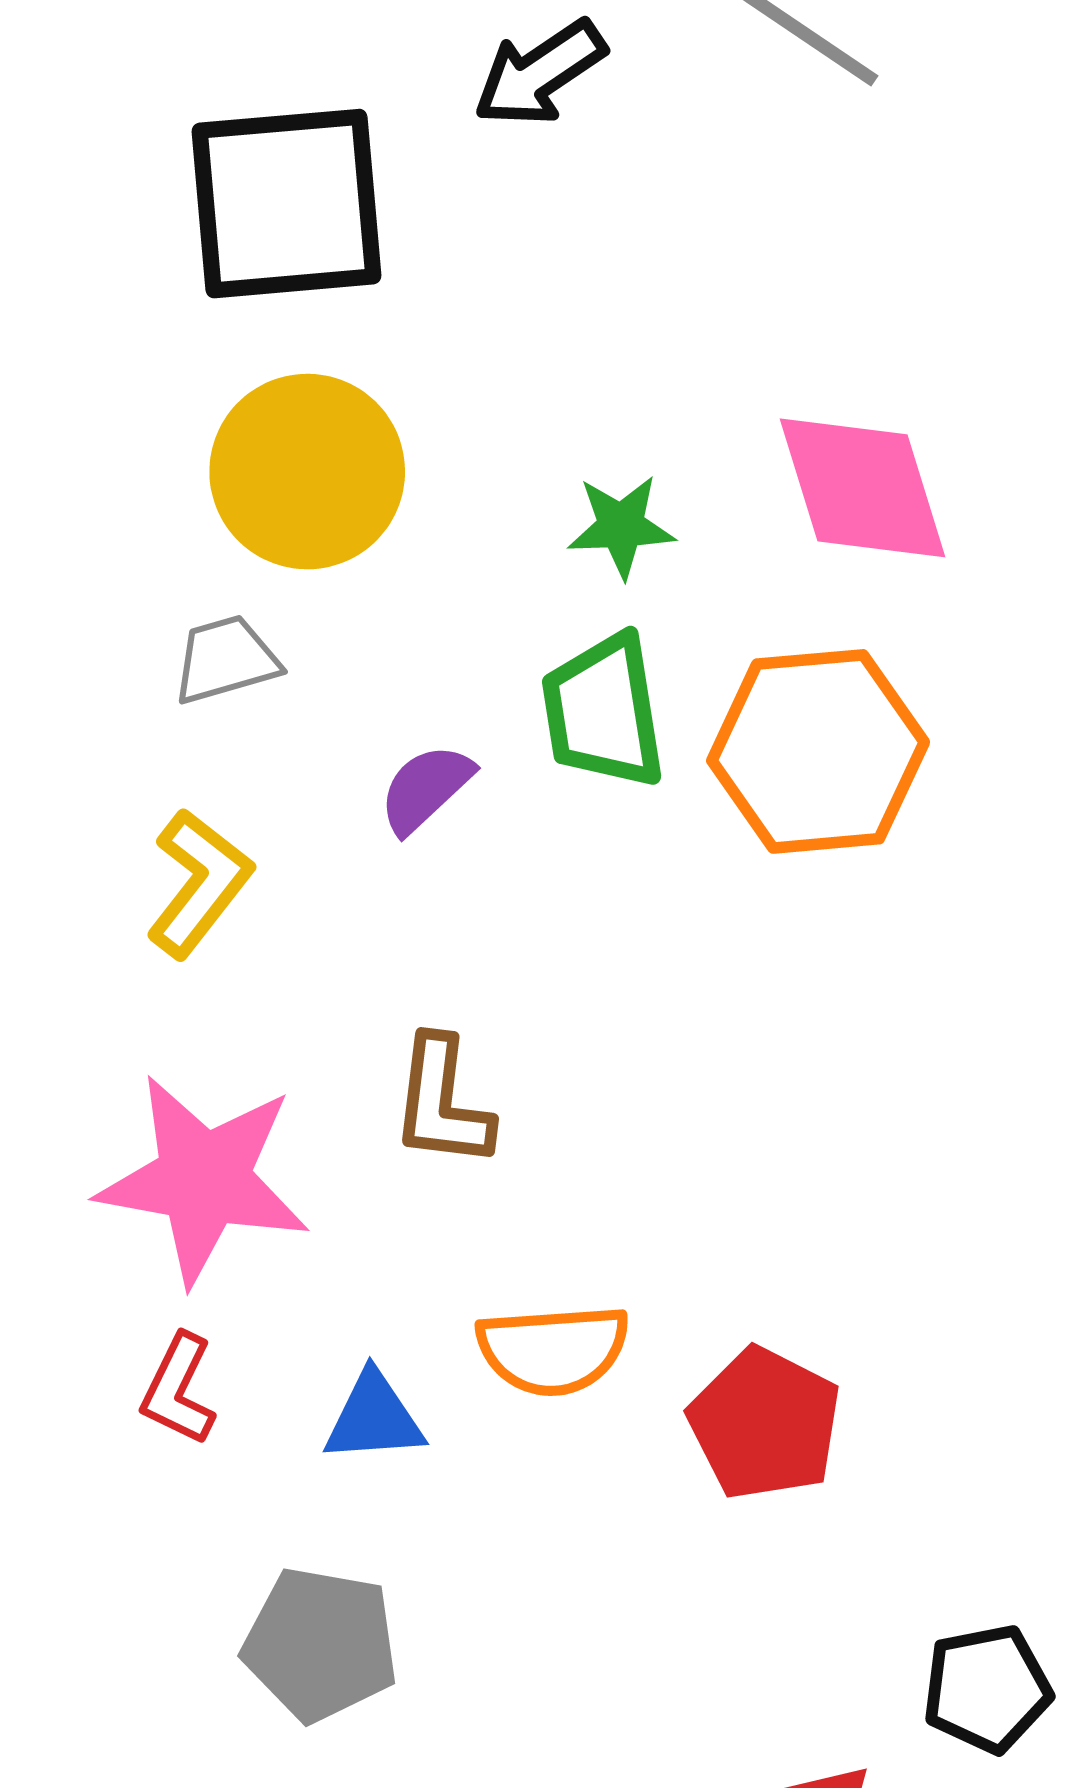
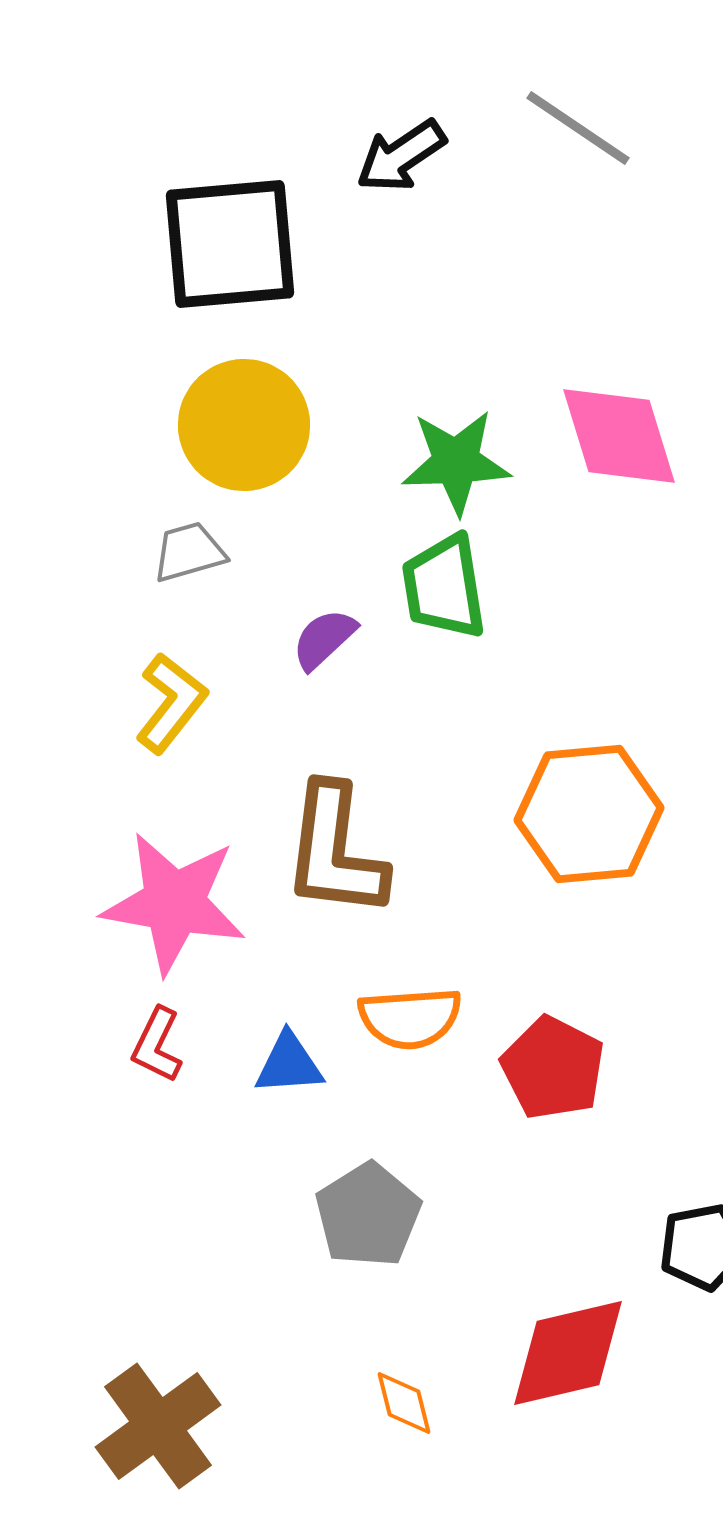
green star: (621, 526) -> (456, 462), size x1.5
orange hexagon: (818, 751) -> (589, 814), moved
brown L-shape: (442, 1102) -> (335, 851), size x1.5
gray pentagon: (321, 1644) -> (368, 1215), moved, turned 30

